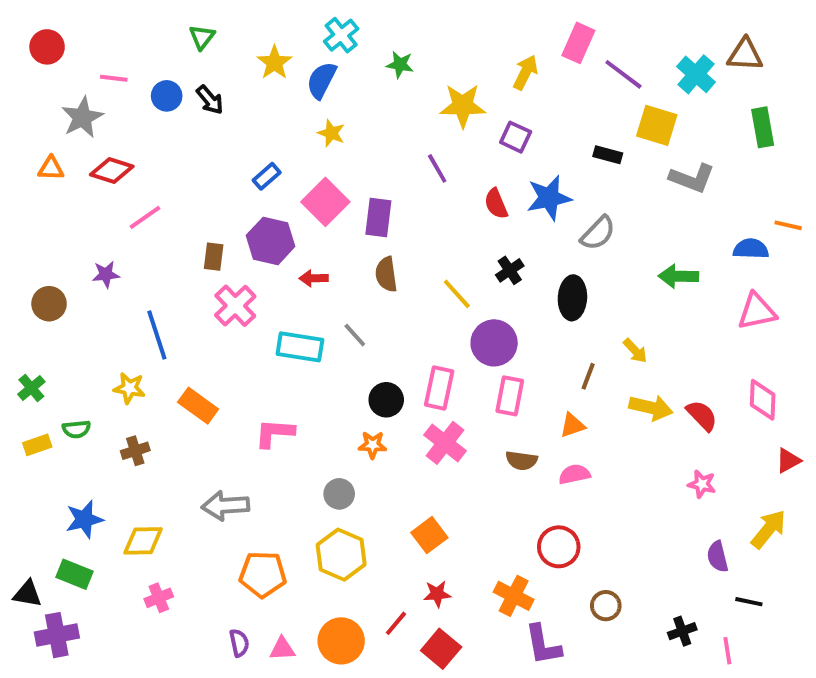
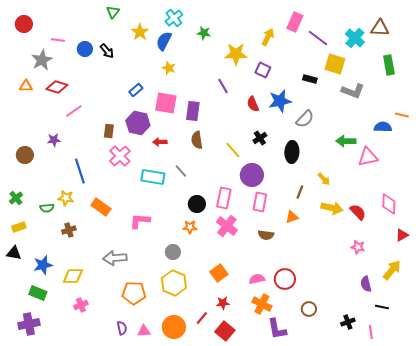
green triangle: (202, 37) -> (113, 12), moved
pink square: (325, 202) -> (166, 103), turned -35
pink triangle: (757, 312) -> (368, 157), moved
green semicircle: (76, 429) -> (47, 208), moved
pink semicircle: (574, 474) -> (257, 279), moved
black triangle: (27, 594) -> (14, 253), moved

